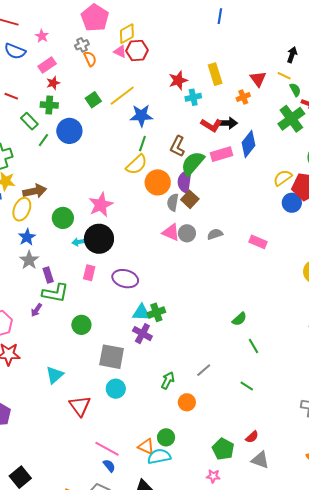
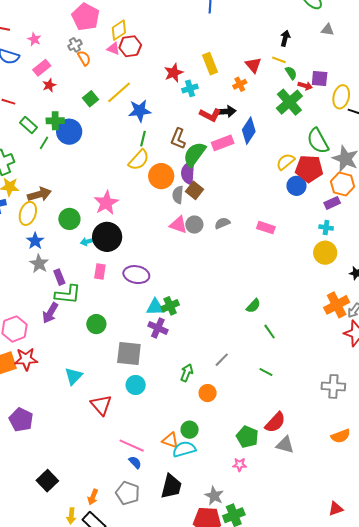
green cross: (49, 105) -> (55, 121), moved
purple arrow: (36, 310) -> (50, 313), size x1.5
red semicircle: (252, 437) -> (275, 422), size x1.6

